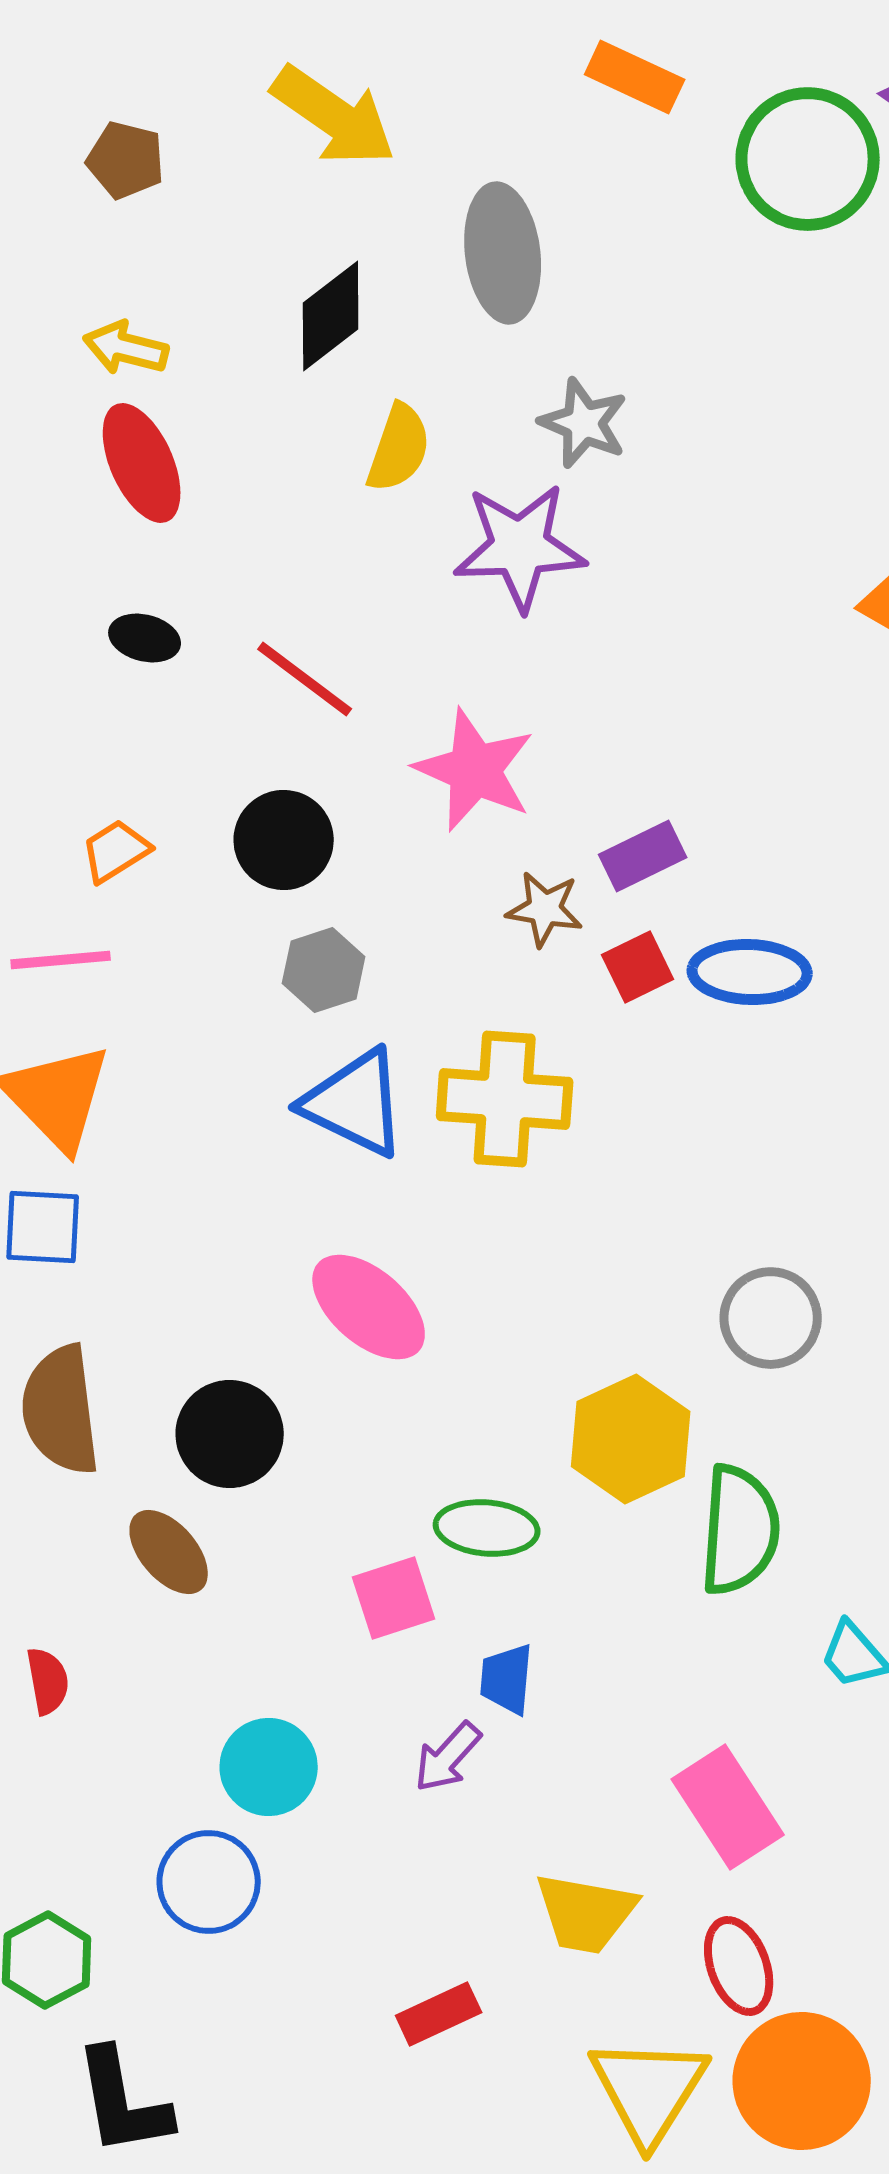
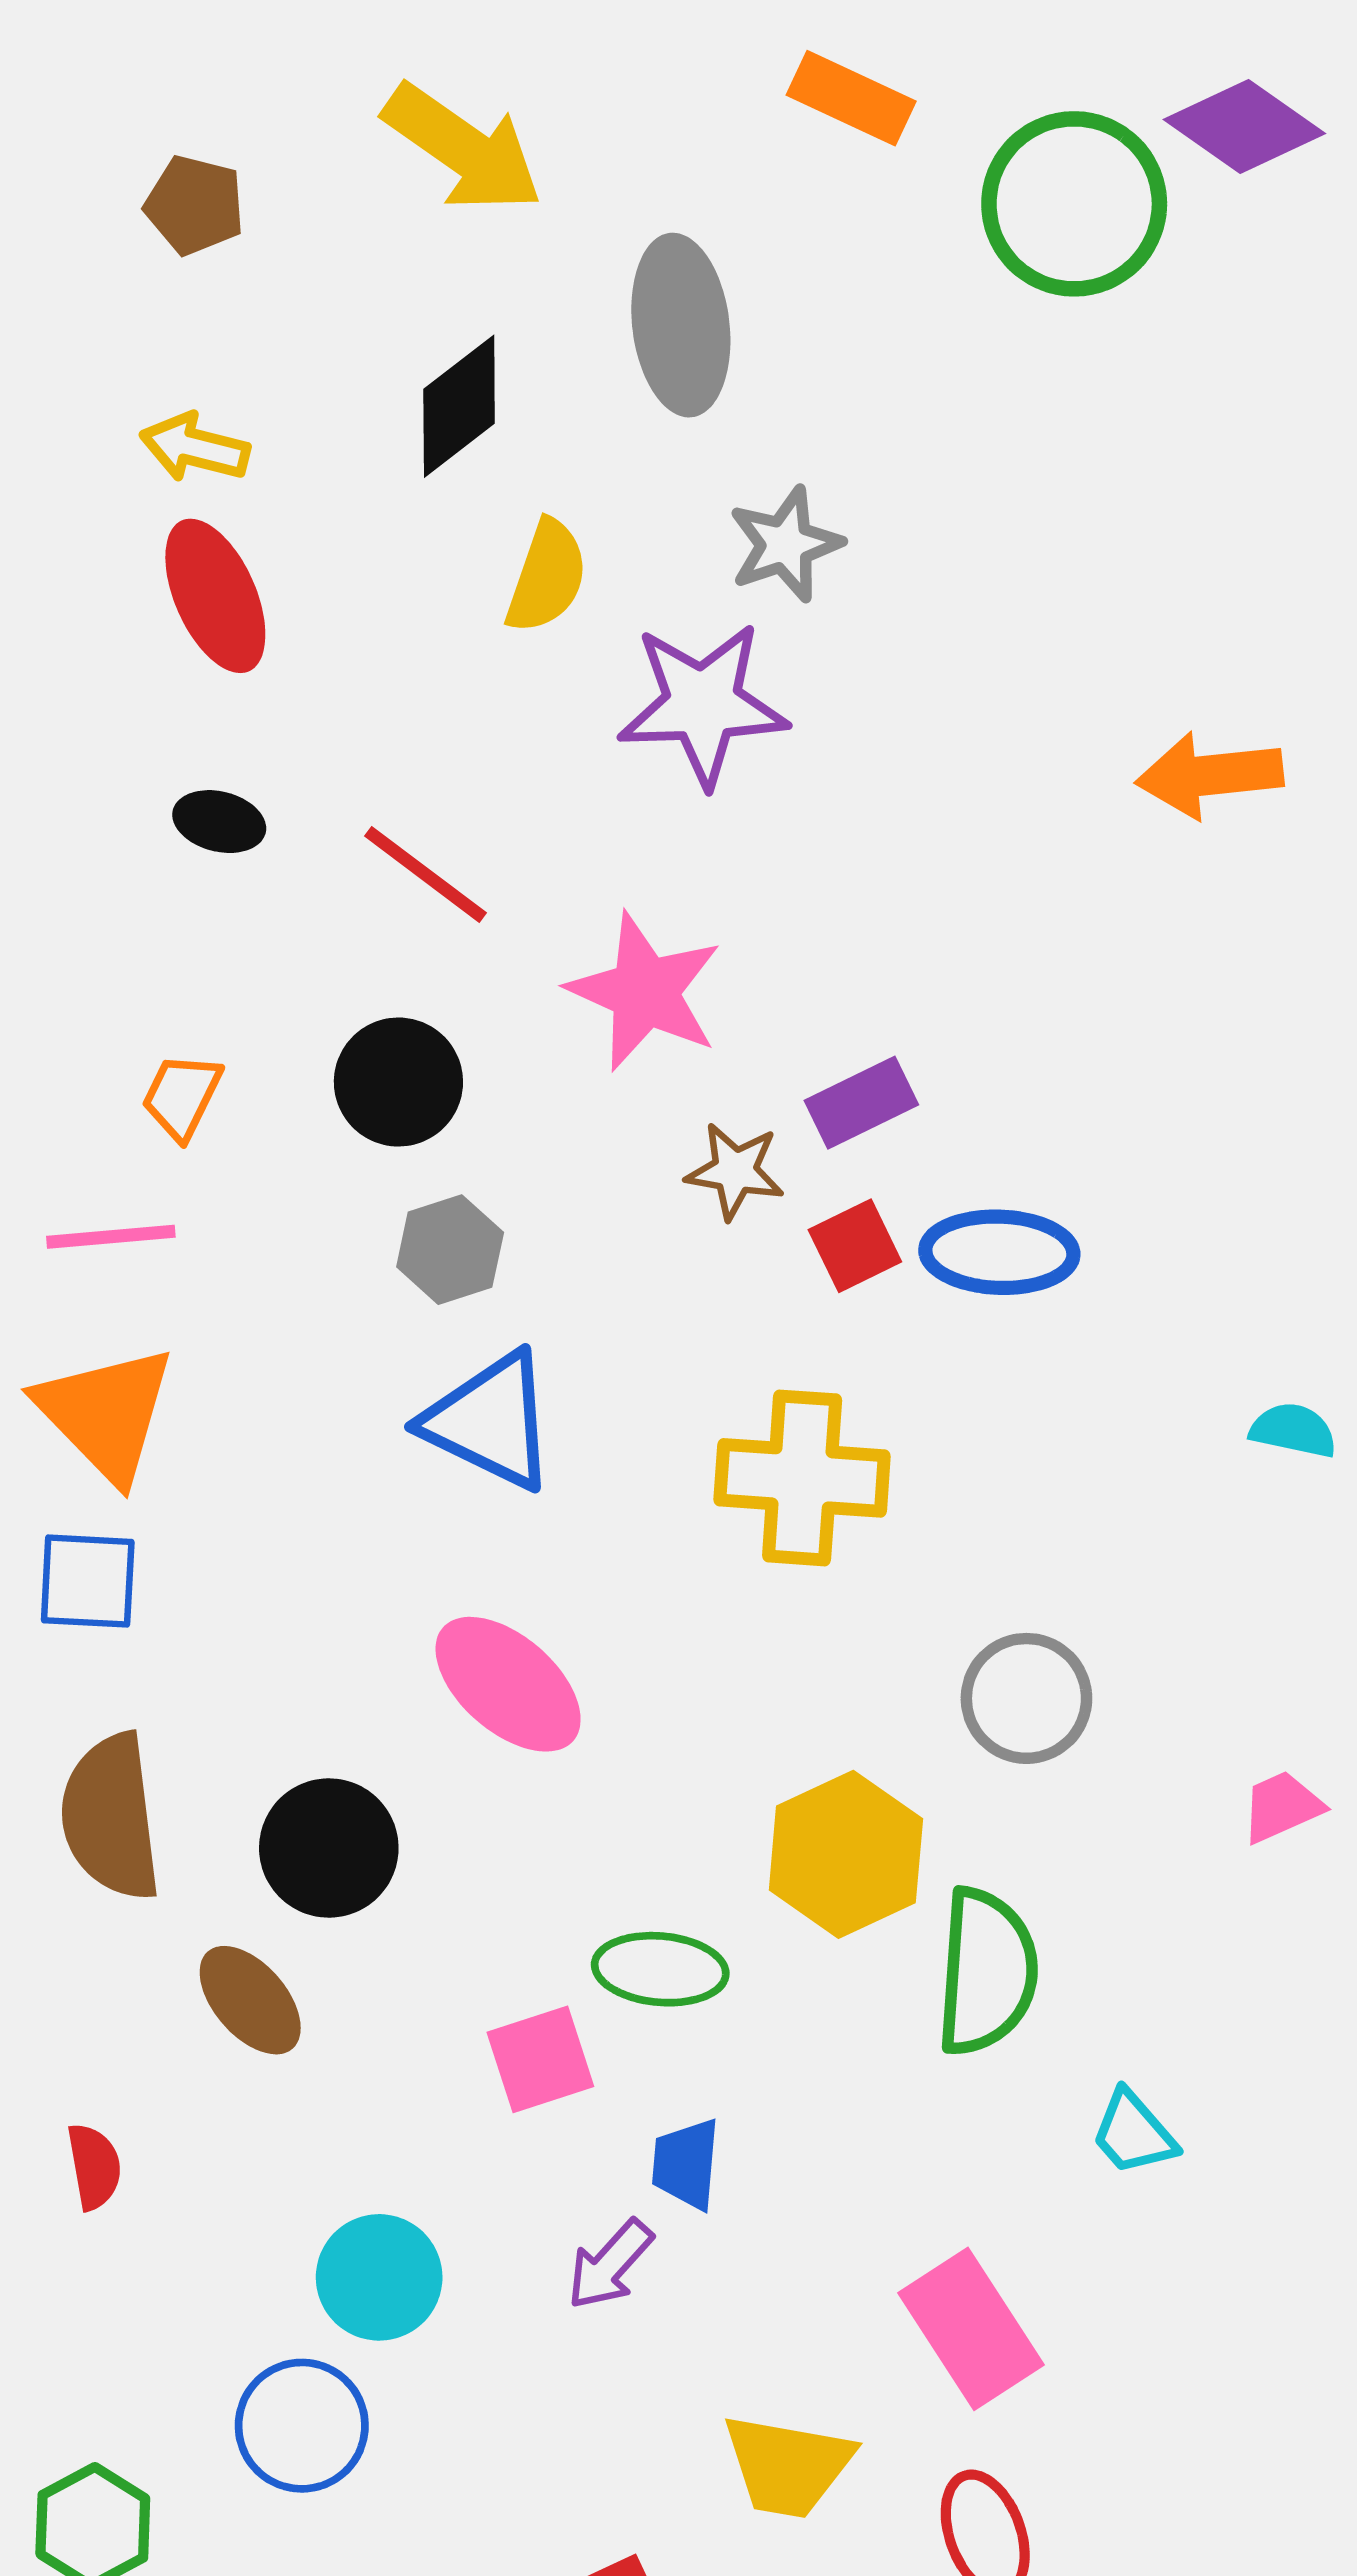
gray star: (584, 423) -> (785, 544), turned 30
orange trapezoid: (116, 851) -> (182, 1096), turned -32
yellow cross: (505, 1099) -> (802, 1478), moved

